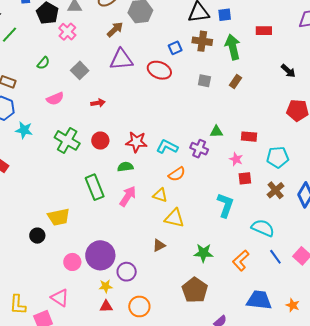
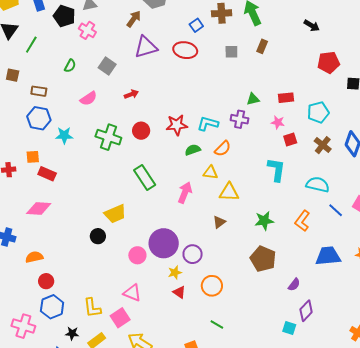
green semicircle: (125, 167) -> (193, 150), moved
pink arrow: (128, 196) -> (185, 193), moved
red triangle: (106, 306) -> (179, 292), turned 48

